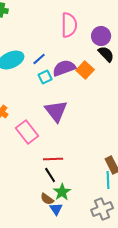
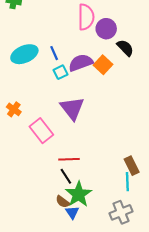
purple circle: (101, 36) -> (106, 29), moved
blue line: (39, 59) -> (54, 53), turned -72
green star: (62, 192) -> (79, 194), size x1.4

